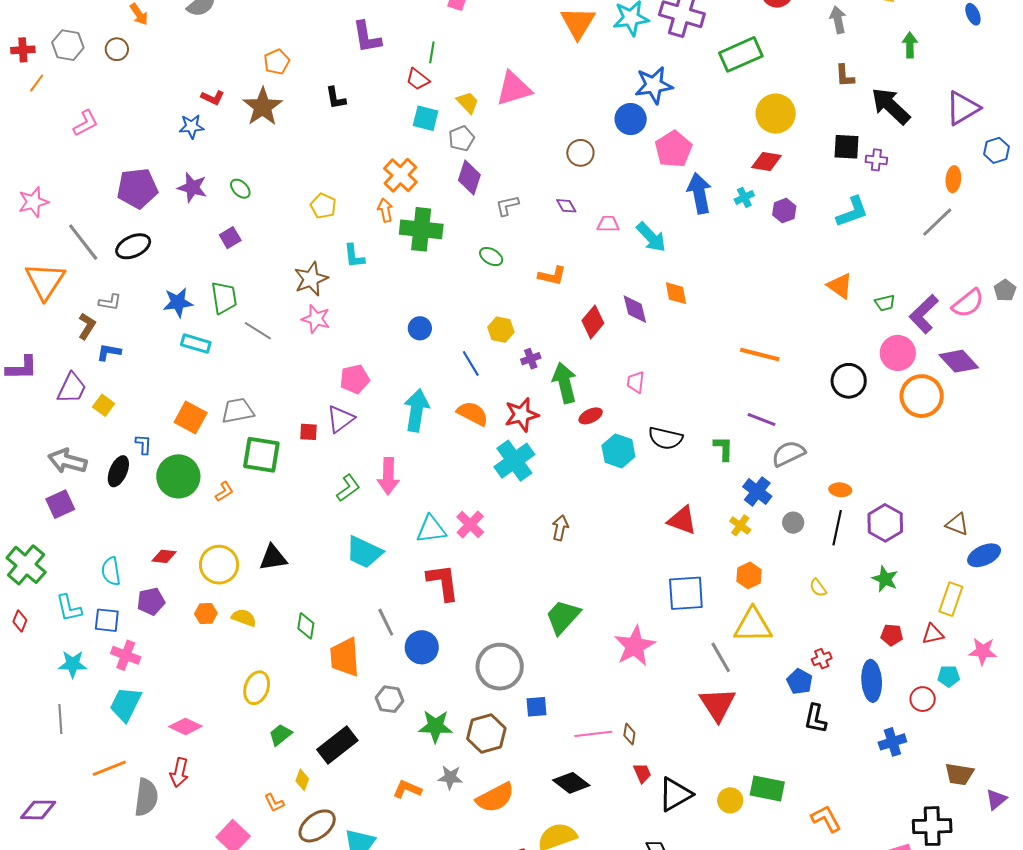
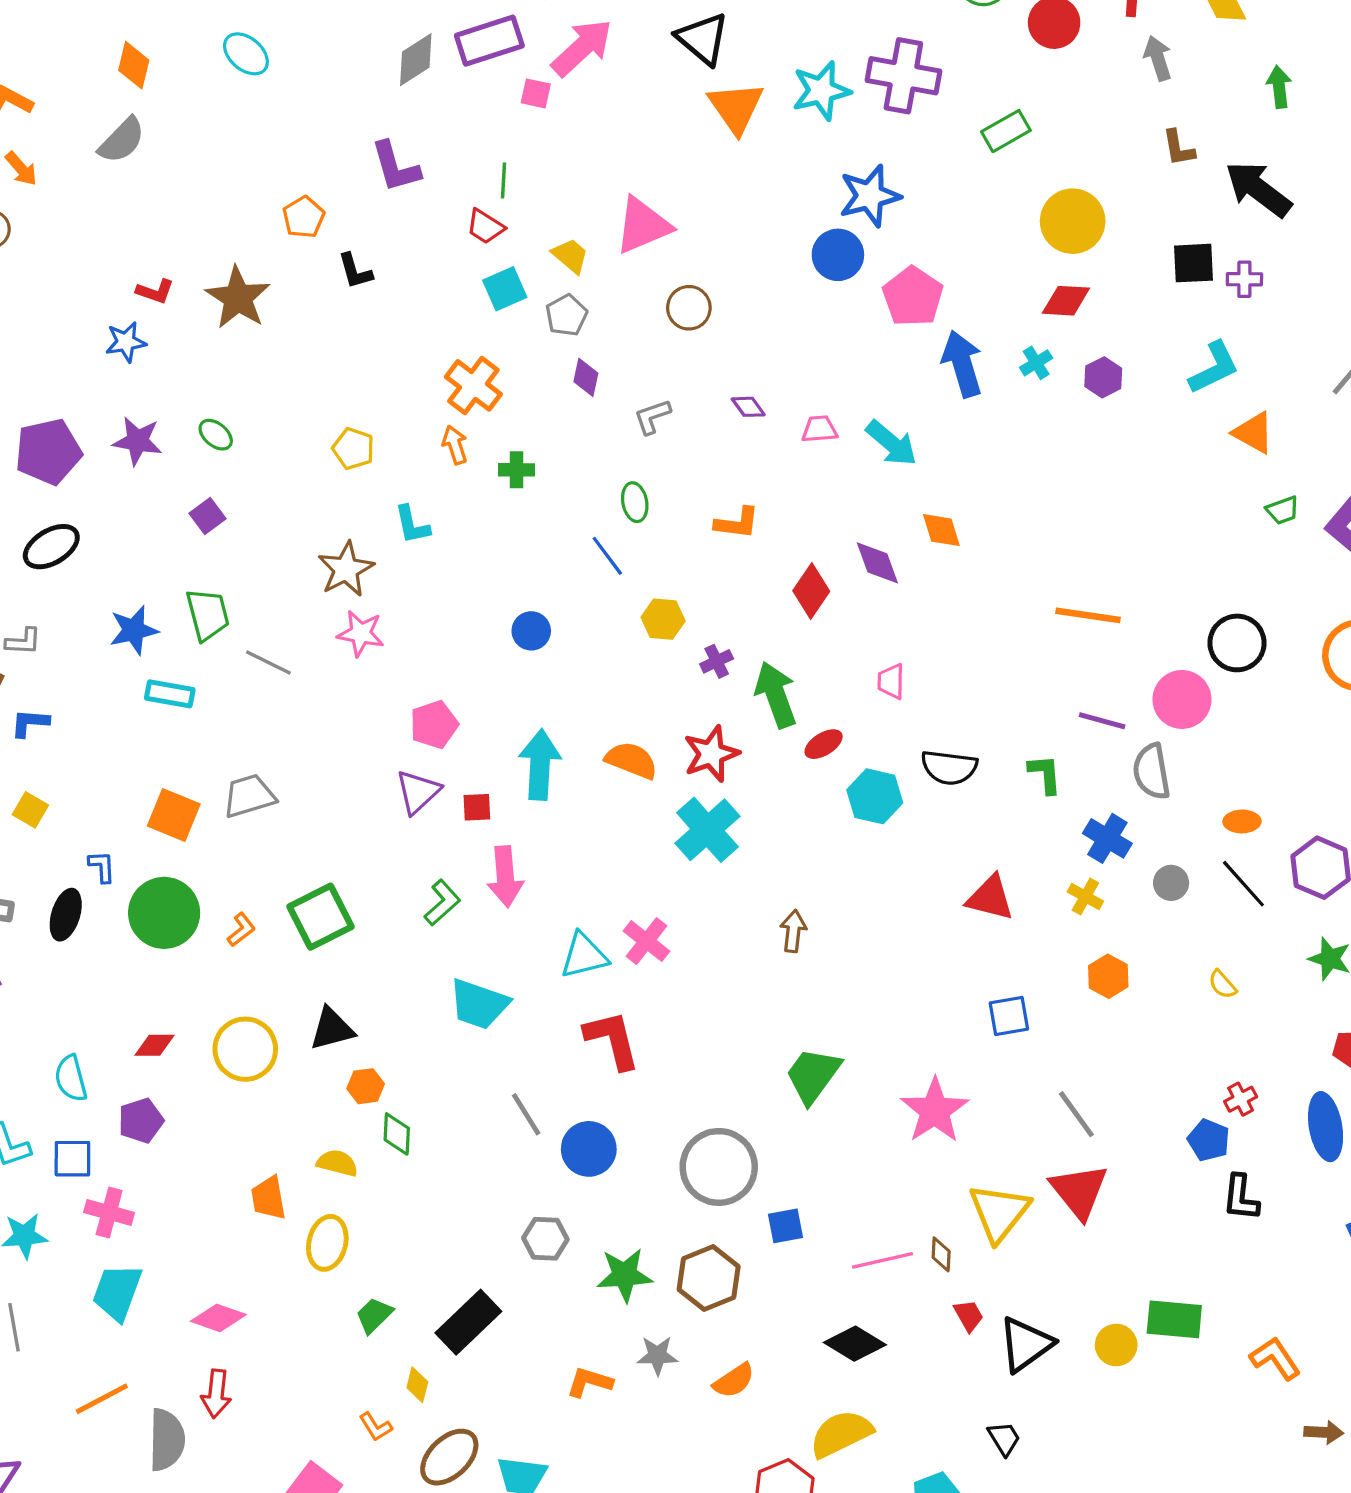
green rectangle: (741, 54) -> (1006, 131), size x0.7
orange pentagon: (277, 62) -> (304, 217), moved
cyan square: (426, 118) -> (505, 289), turned -32
brown circle: (580, 153) -> (689, 308), moved
purple diamond: (469, 177) -> (586, 377), size x0.7
green cross: (421, 229) -> (517, 470), size x0.5
green ellipse: (491, 257) -> (635, 502), turned 55
orange triangle: (840, 286) -> (1253, 433), moved
pink circle: (898, 353) -> (1182, 699), moved
blue line: (471, 363) -> (607, 556), moved
red square: (308, 432) -> (477, 807), moved
gray semicircle: (788, 454) -> (1152, 772), turned -68
green square: (261, 455) -> (320, 917), moved, turned -30
black line: (837, 528) -> (1243, 884), turned -48
blue square: (686, 593) -> (1009, 1016), size x0.7
orange hexagon: (206, 614) -> (366, 1086), moved
yellow semicircle: (244, 618) -> (337, 1163), moved
yellow triangle: (753, 625) -> (999, 1212), moved, turned -45
orange trapezoid: (345, 657) -> (269, 1198), moved, size x0.7
orange semicircle: (495, 798) -> (734, 1381), size x0.7

